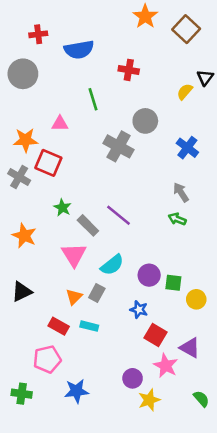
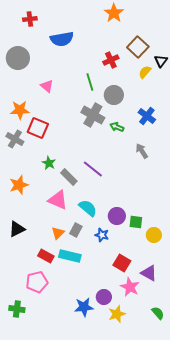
brown square: (186, 29) -> (138, 47), moved
red cross: (38, 34) -> (30, 19), moved
red cross: (129, 70) -> (111, 60), moved, turned -35
green line: (93, 99) -> (90, 82), moved
pink triangle: (60, 123) -> (47, 86), moved, turned 40
green arrow: (177, 219) -> (117, 127), moved
orange star: (24, 236) -> (19, 185), turned 30
pink triangle: (74, 255) -> (58, 200), turned -35
cyan semicircle: (112, 265) -> (88, 208), turned -102
blue star: (139, 310) -> (102, 235), moved
cyan rectangle: (89, 326) -> (70, 256), size x1.5
blue star: (76, 391) -> (84, 307), moved

